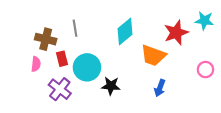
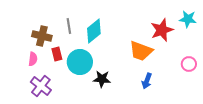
cyan diamond: (125, 31) -> (94, 31), moved
purple cross: (60, 89) -> (41, 86), moved

